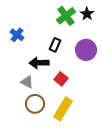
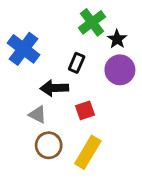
black star: (87, 14) -> (117, 39), moved
blue cross: (17, 35) -> (24, 49), size x1.6
red square: (61, 79) -> (85, 110), turned 32

